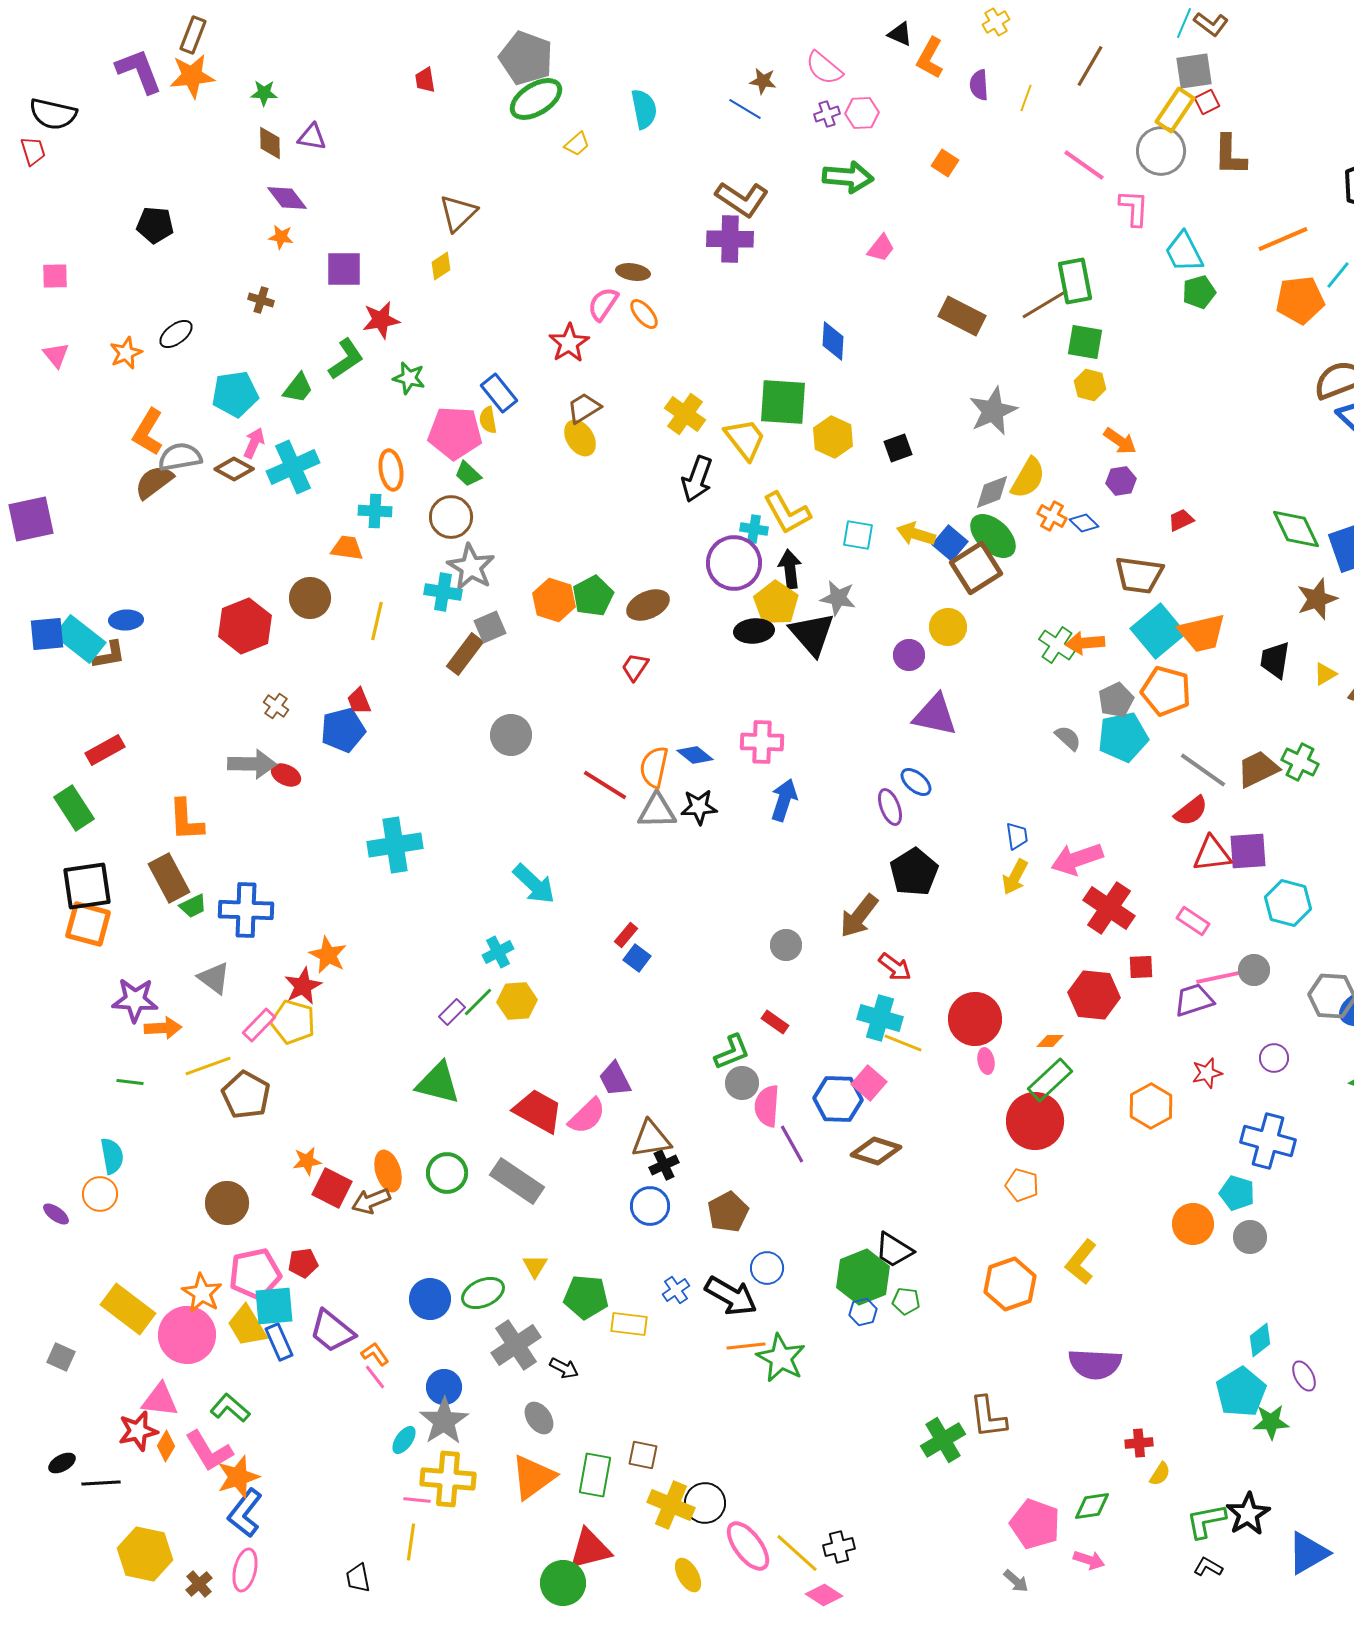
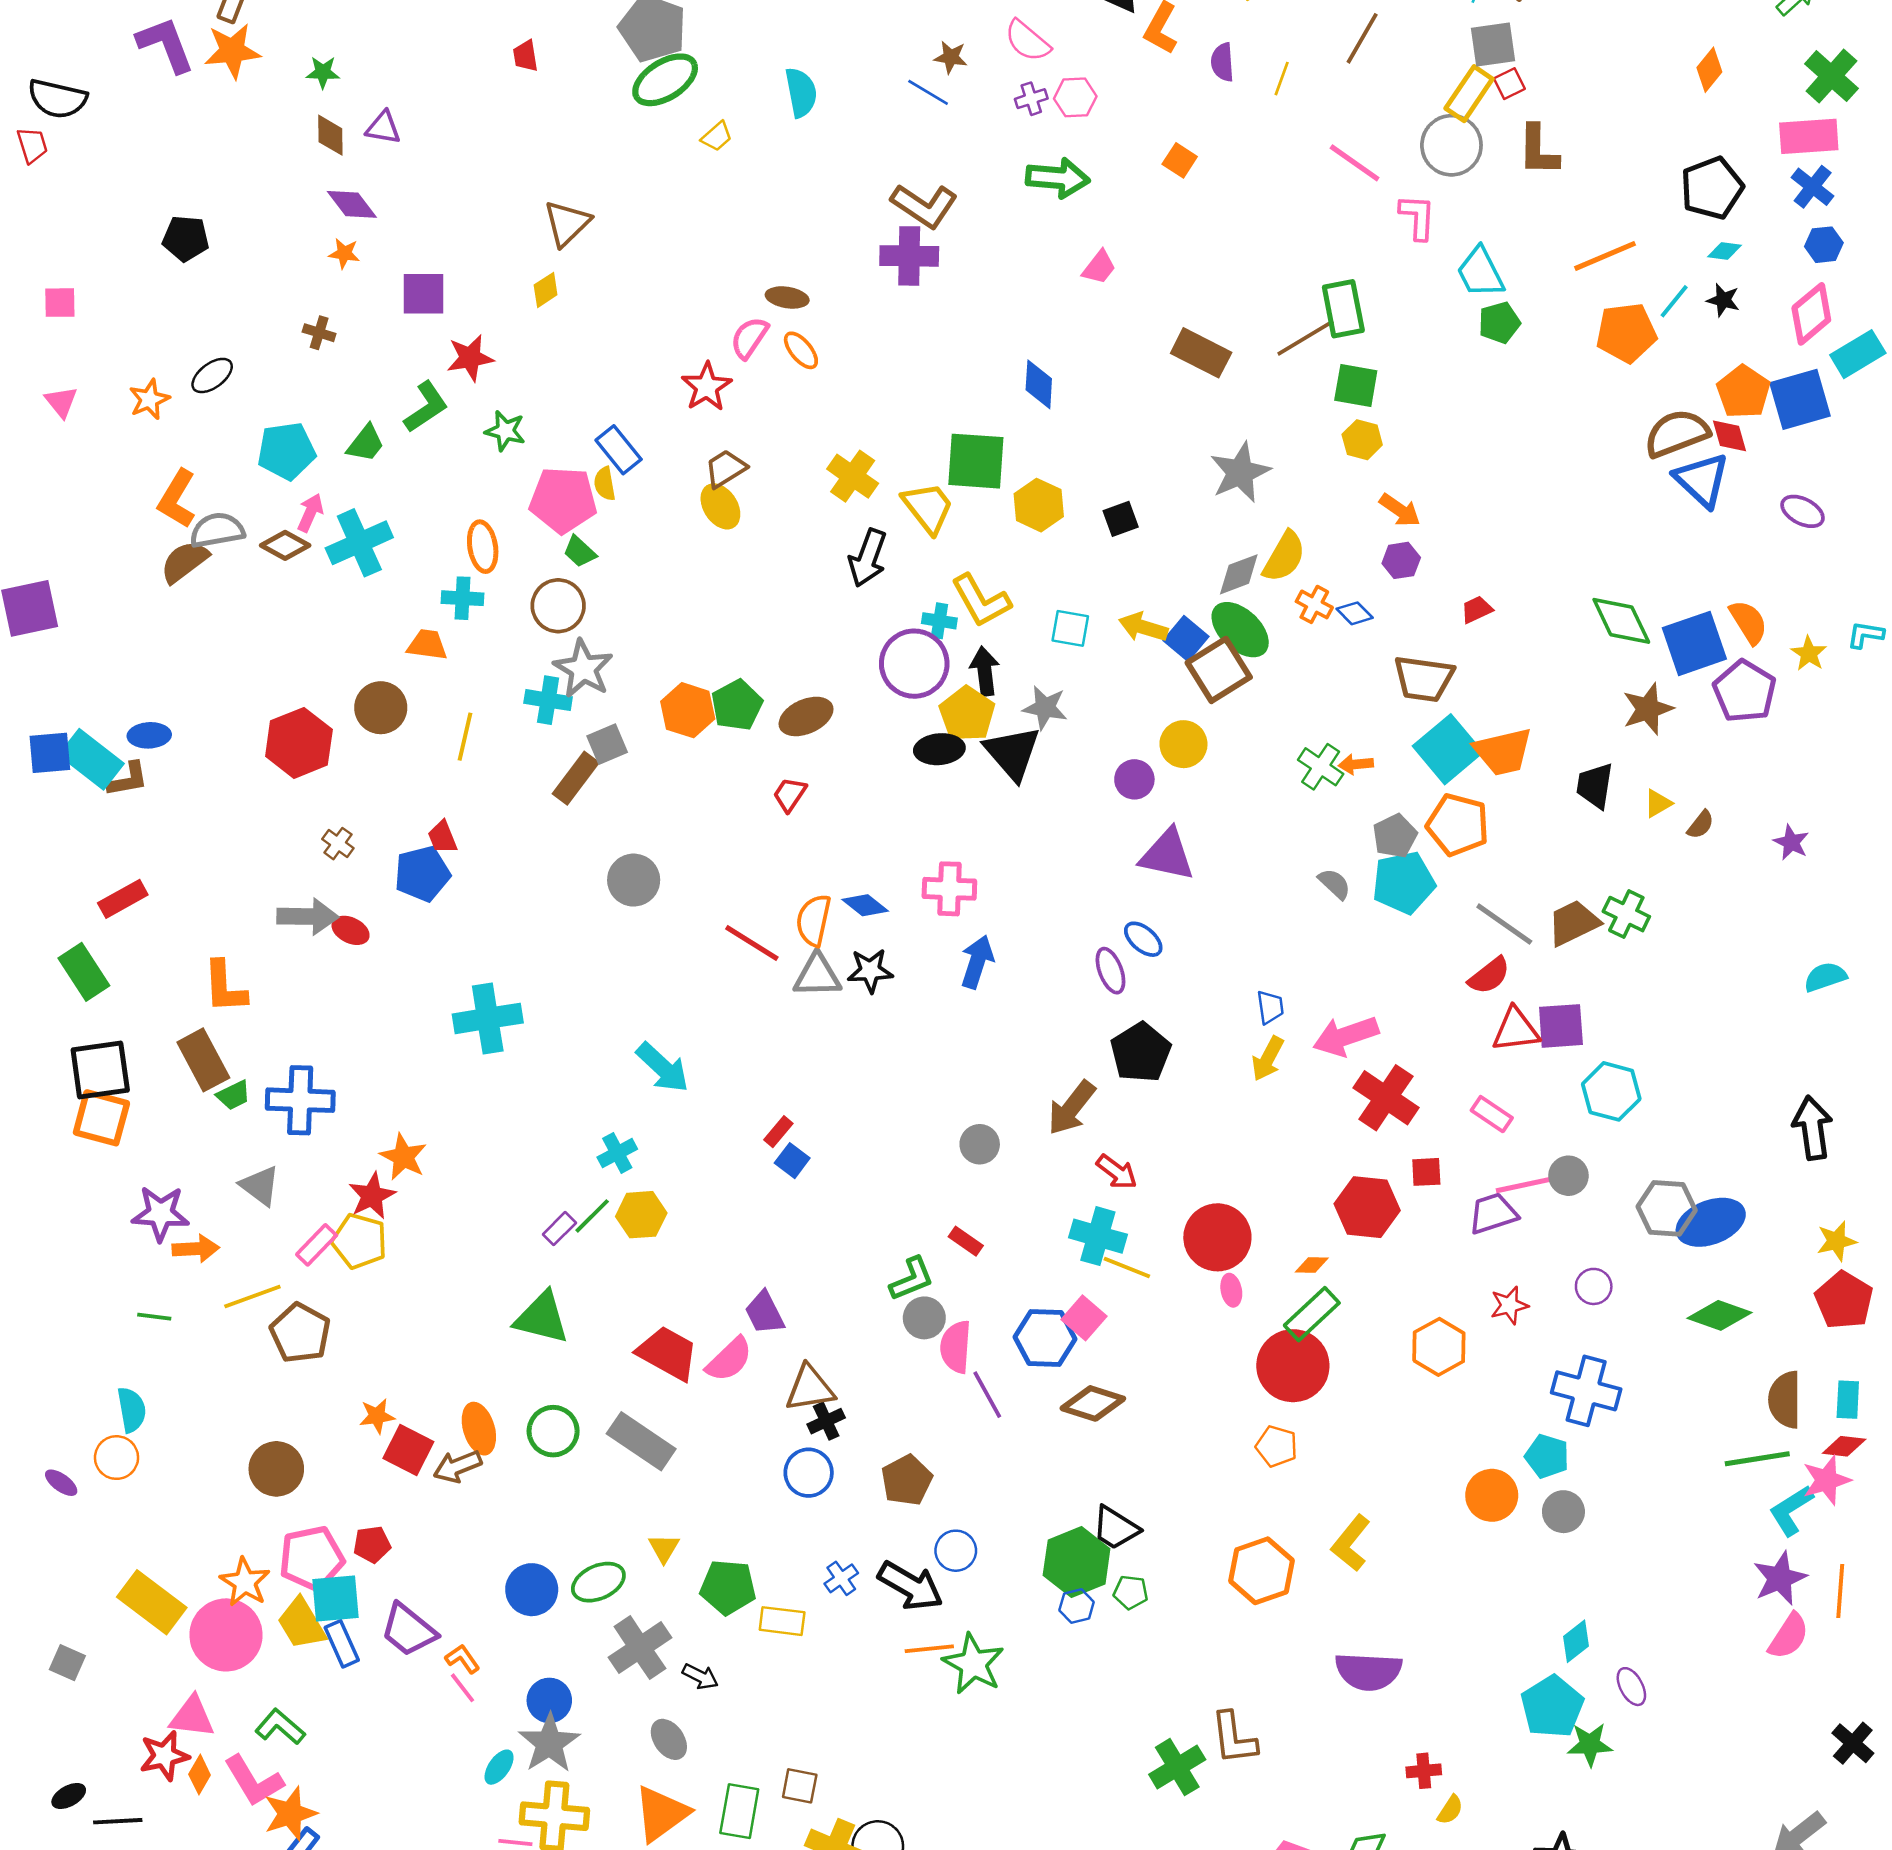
orange arrow: (1085, 643) -> (1356, 764), size x0.7

